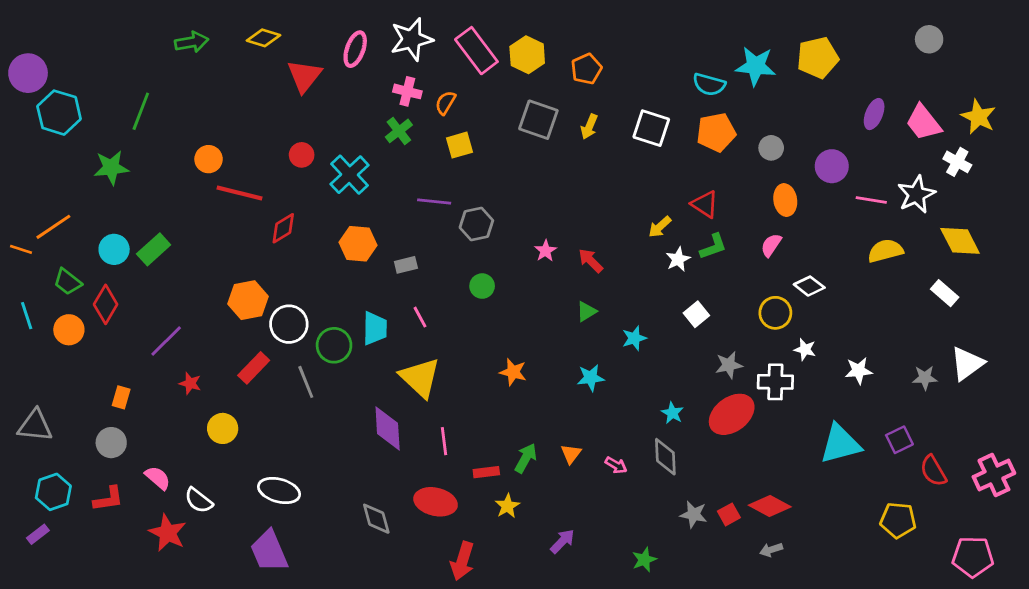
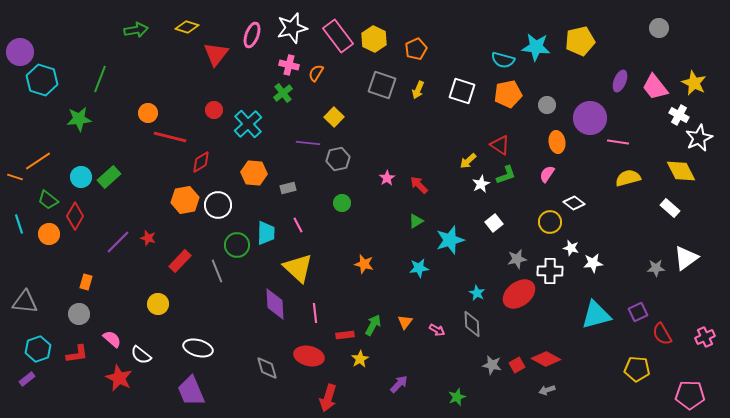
yellow square: (460, 145) -> (334, 117), moved, turned -30
purple circle: (832, 166) -> (590, 118), size x1.4
white star: (916, 194) -> (699, 138), moved
orange hexagon: (248, 300) -> (185, 200), moved
white circle: (289, 324) -> (218, 205), moved
cyan star: (634, 338) -> (450, 240), size x1.6
white star: (859, 371) -> (593, 263), moved
red star: (190, 383) -> (148, 238), moved
pink cross: (994, 475) -> (705, 337), size x0.7

